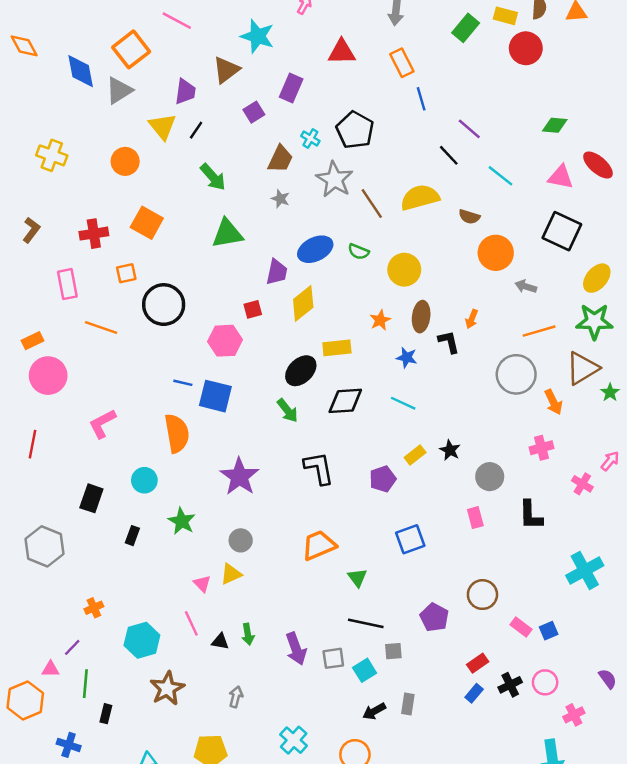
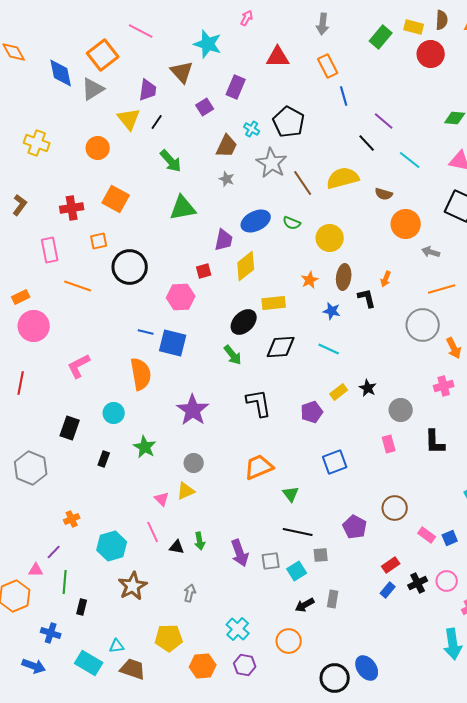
brown triangle: (226, 70) -> (182, 72), turned -35

